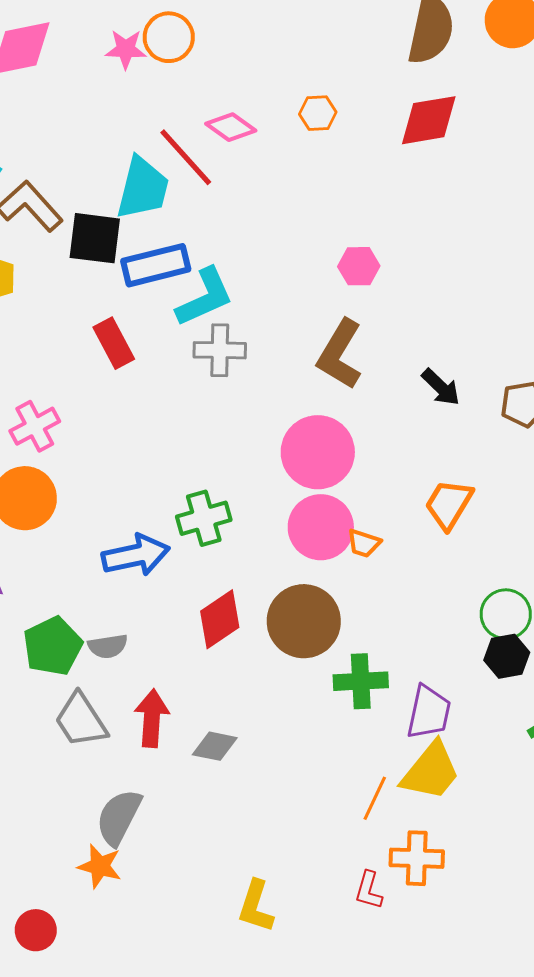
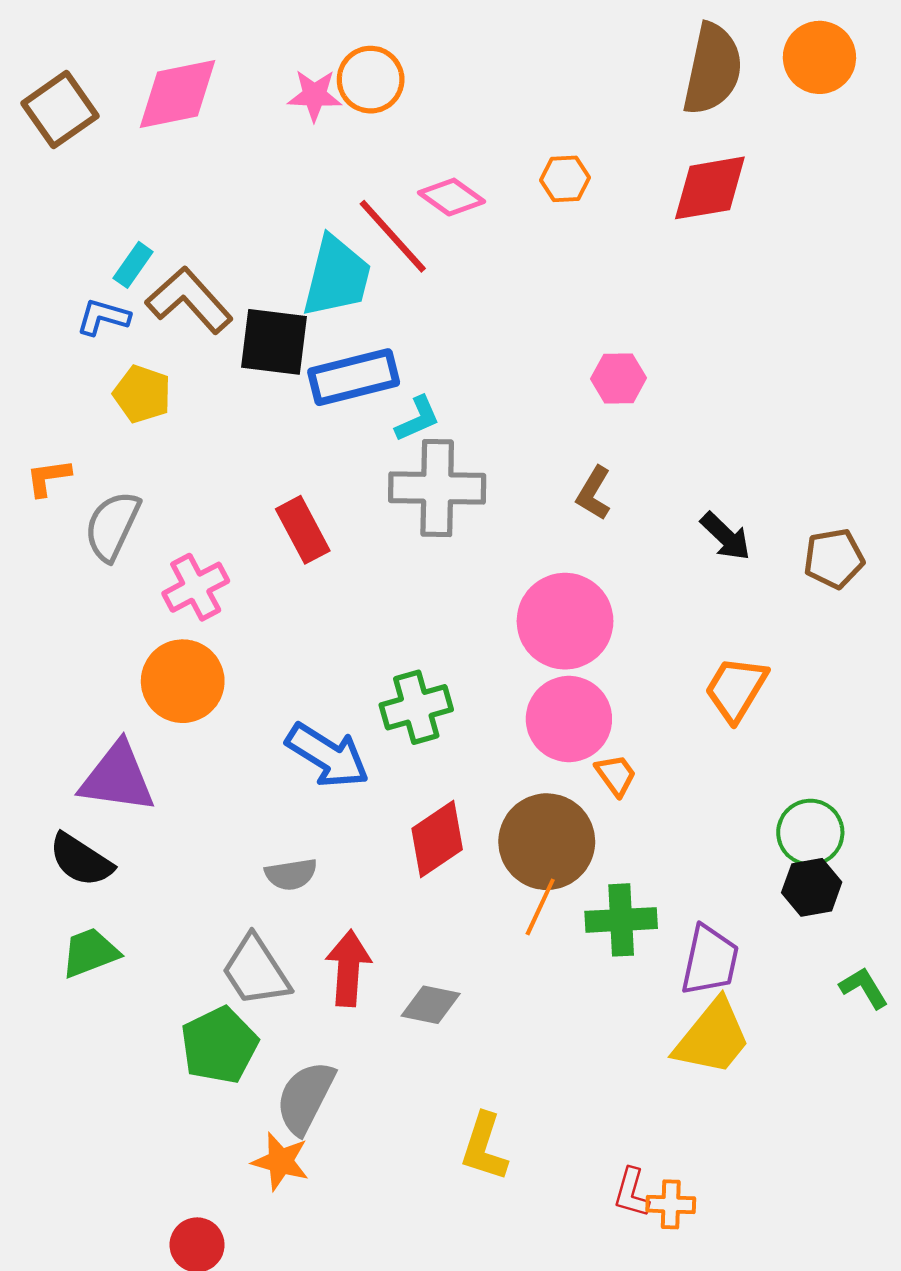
cyan L-shape: (205, 297) -> (418, 419), size x0.6
red rectangle: (114, 343) -> (303, 530), moved
gray cross: (220, 350) -> (437, 488), size x1.4
brown L-shape: (340, 354) -> (594, 493), size x0.6
orange trapezoid: (364, 543) -> (616, 775), moved, turned -144
blue arrow: (136, 555) -> (328, 756), turned 44
green pentagon: (53, 646) -> (219, 1045), moved
orange line: (375, 798) -> (540, 907), moved
orange cross: (417, 858) -> (671, 1204), moved, size x0.7
yellow L-shape: (256, 906) -> (484, 1147), moved

